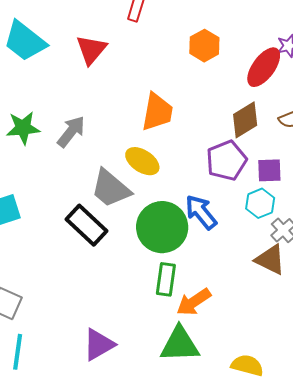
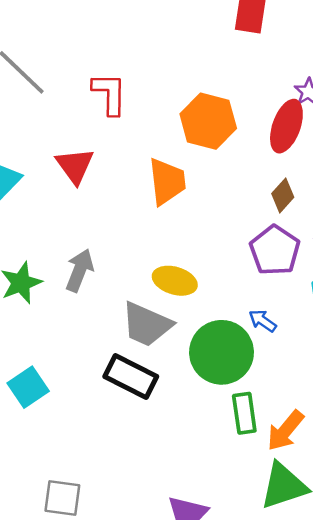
orange hexagon: (204, 46) -> (208, 121), size x1.4
orange trapezoid: (157, 112) -> (167, 181), moved
brown diamond: (245, 120) -> (283, 195), size x0.7
blue arrow: (201, 212) -> (263, 321), size x0.6

